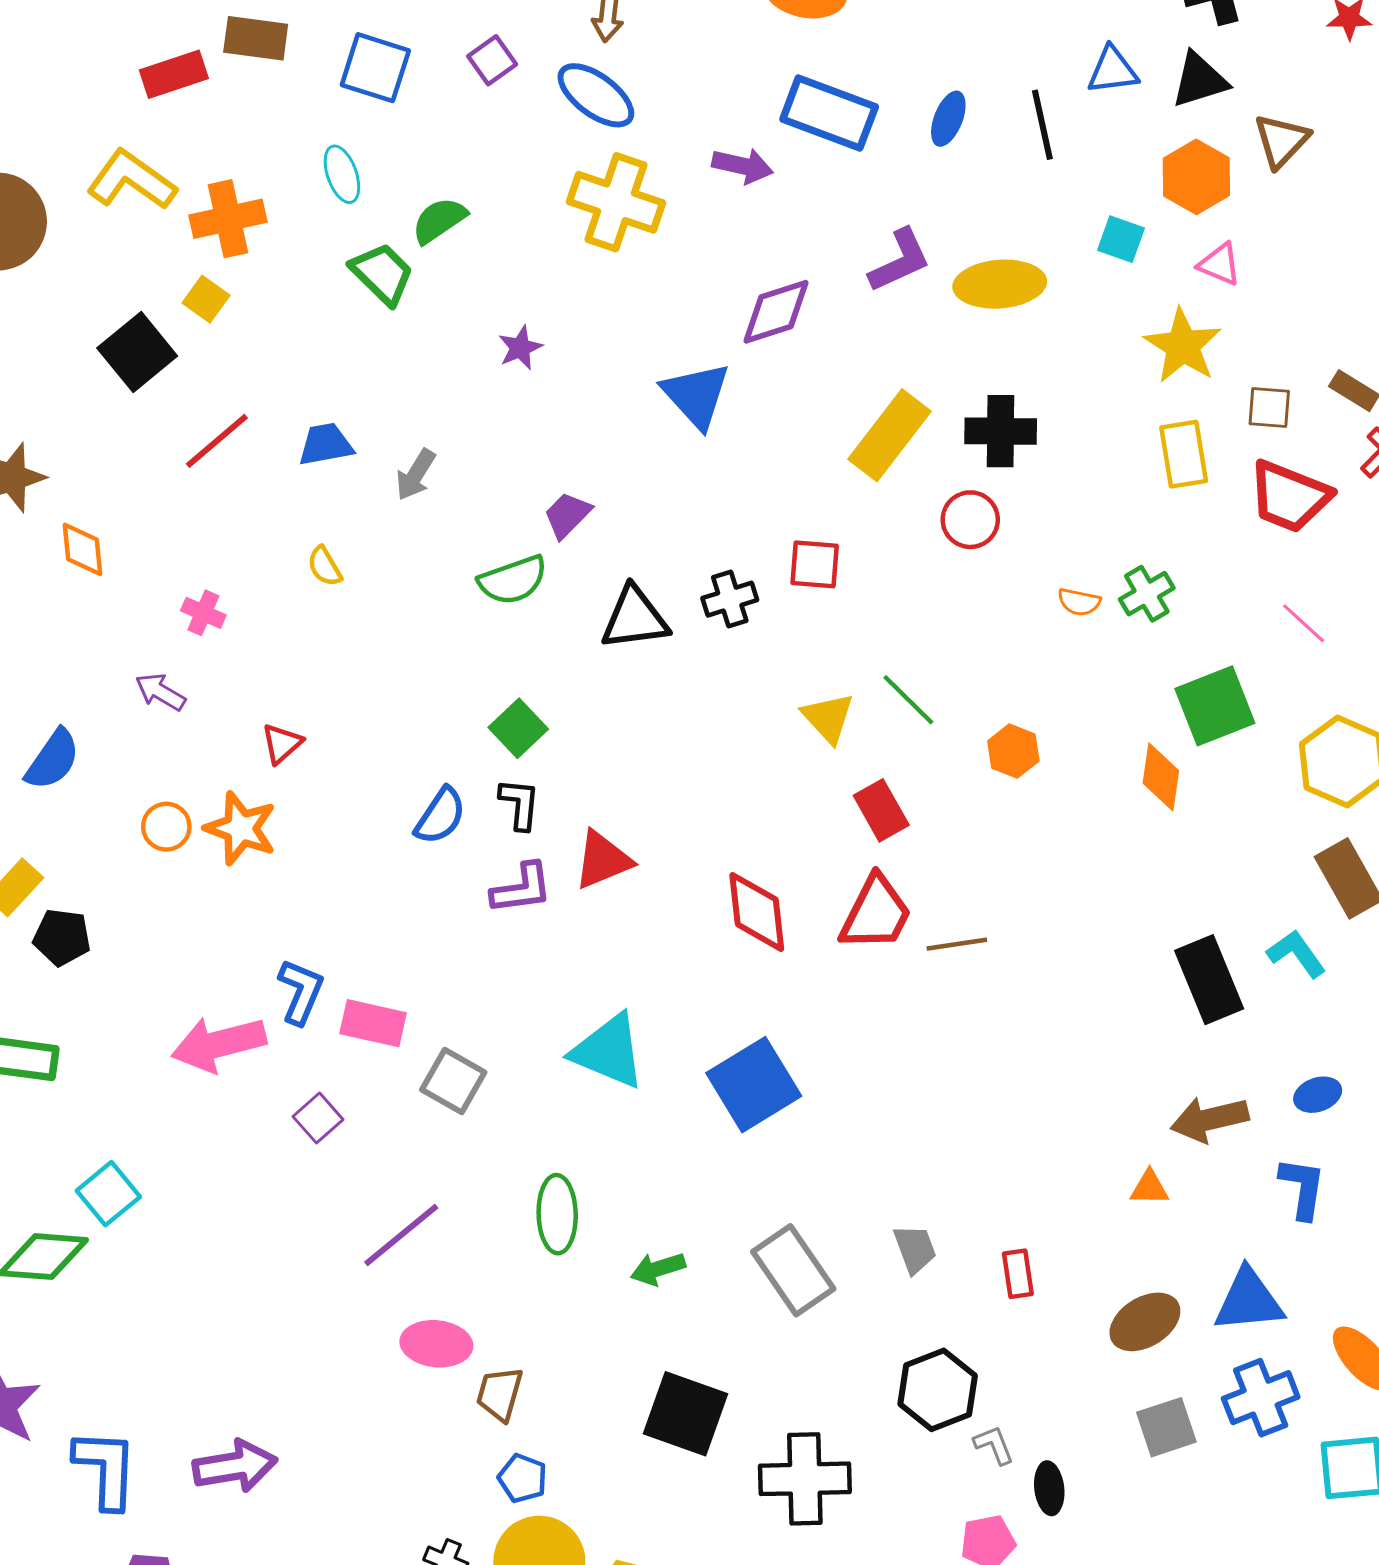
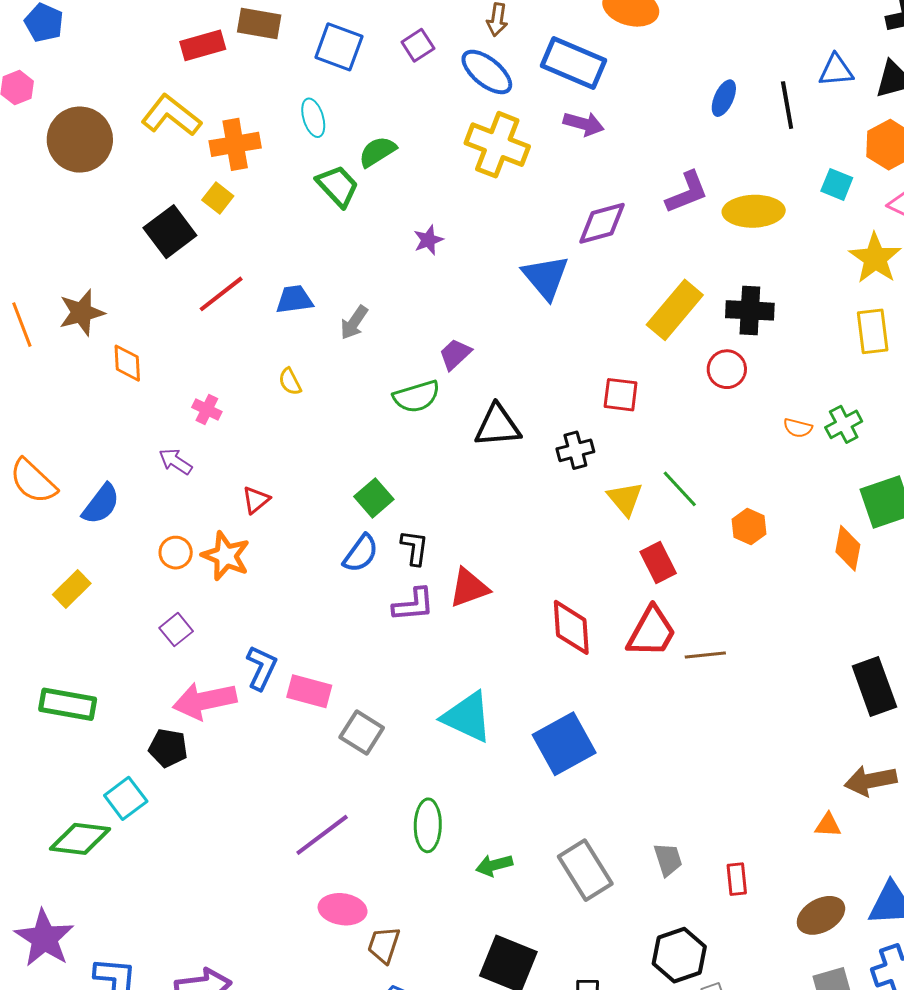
blue rectangle: (829, 113) -> (574, 63), moved
black cross: (730, 599) -> (575, 450), moved
green square: (518, 728) -> (374, 498), moved
black pentagon: (62, 937) -> (168, 748), moved
purple square: (318, 1118) -> (176, 630), moved

